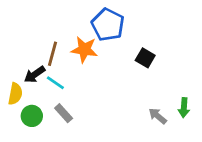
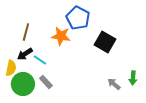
brown line: (53, 54) -> (26, 32), moved
black square: (145, 58) -> (105, 42), size x1.5
green circle: (32, 116) -> (23, 84), size x1.5

